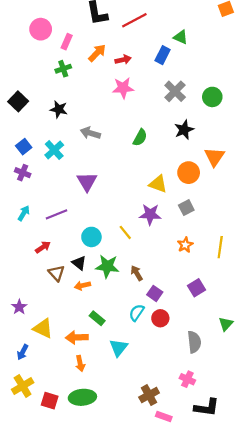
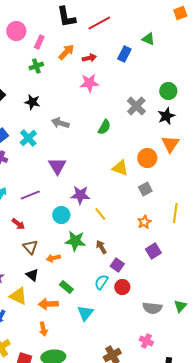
green triangle: (181, 37) -> (148, 39), moved
gray cross: (175, 91) -> (136, 106), moved
black star: (184, 130) -> (166, 116), moved
purple star: (150, 214) -> (80, 195), moved
yellow line: (125, 232) -> (100, 214), moved
red arrow: (43, 247) -> (18, 224), turned 72
yellow line: (220, 247) -> (175, 213), moved
black triangle: (79, 263) -> (32, 275), moved
purple square: (196, 288) -> (153, 251), moved
green triangle: (226, 324) -> (180, 306), moved
gray semicircle: (194, 342) -> (152, 308), turned 102
orange arrow: (80, 363) -> (43, 329), moved

